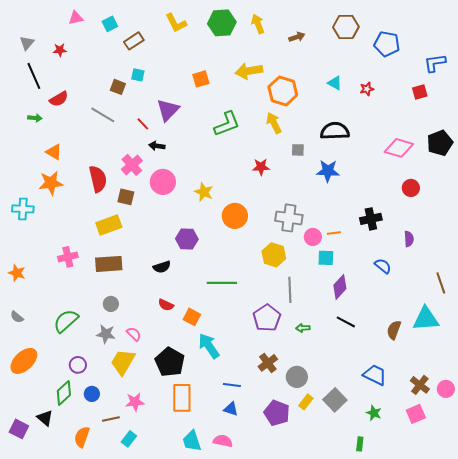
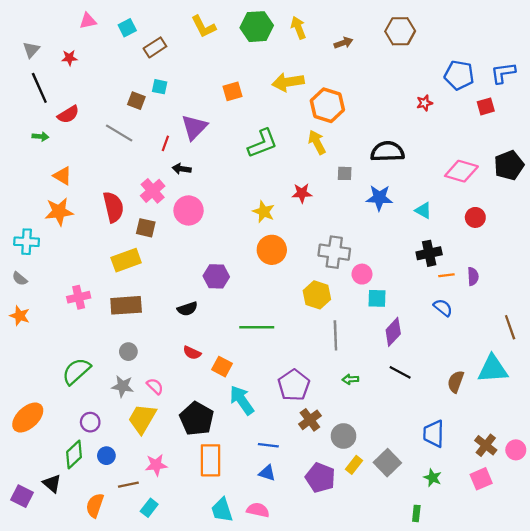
blue pentagon: (387, 44) -> (459, 75), moved
cyan triangle: (335, 83) -> (423, 210), moved
red line: (143, 124) -> (165, 143), turned 64
yellow star: (204, 192) -> (264, 212), moved
orange line: (334, 233) -> (446, 275), moved
gray semicircle: (17, 317) -> (20, 279), moved
purple pentagon: (267, 318) -> (294, 385), moved
blue trapezoid: (375, 375) -> (434, 434), turned -115

